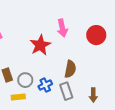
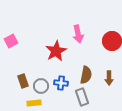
blue cross: (45, 85) -> (61, 83), moved, turned 32
brown arrow: (93, 95) -> (109, 78), moved

